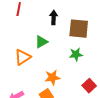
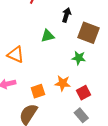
orange triangle: (23, 57) -> (16, 55), moved, turned 42
orange star: (52, 77) -> (63, 83), moved

